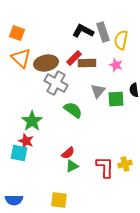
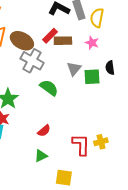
brown ellipse: (46, 63) -> (22, 41), turned 40
green triangle: (72, 166) -> (41, 156), moved
yellow square: (59, 200) -> (64, 178), moved

